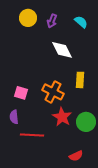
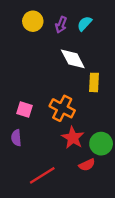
cyan semicircle: (81, 22) -> (85, 24), moved, turned -88
yellow rectangle: (80, 80) -> (94, 82), moved
red line: (32, 135) -> (42, 175), moved, turned -35
red semicircle: (76, 156) -> (87, 165), moved

